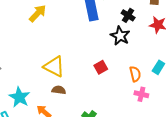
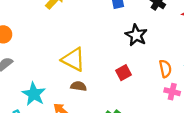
black star: (120, 36) -> (136, 35), moved
red square: (101, 67) -> (123, 73), moved

